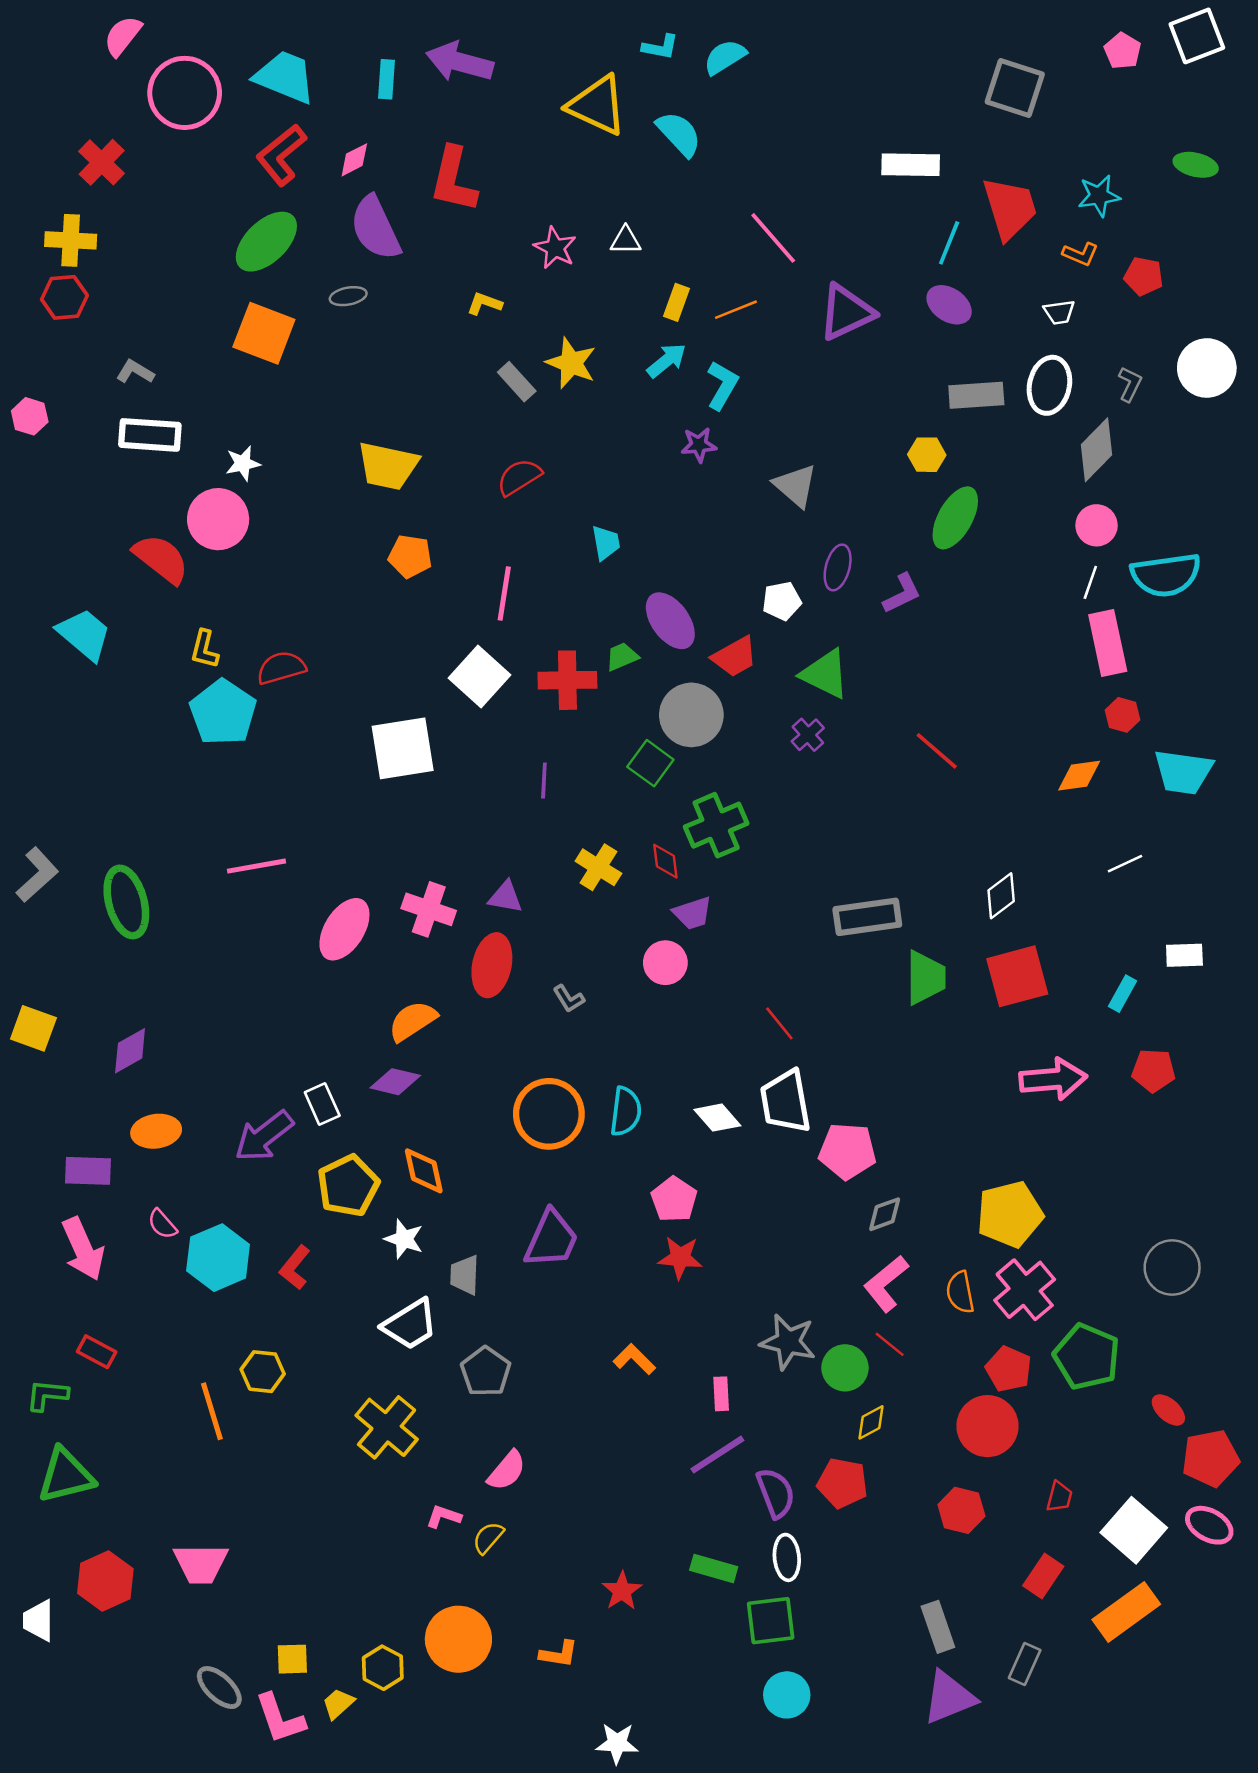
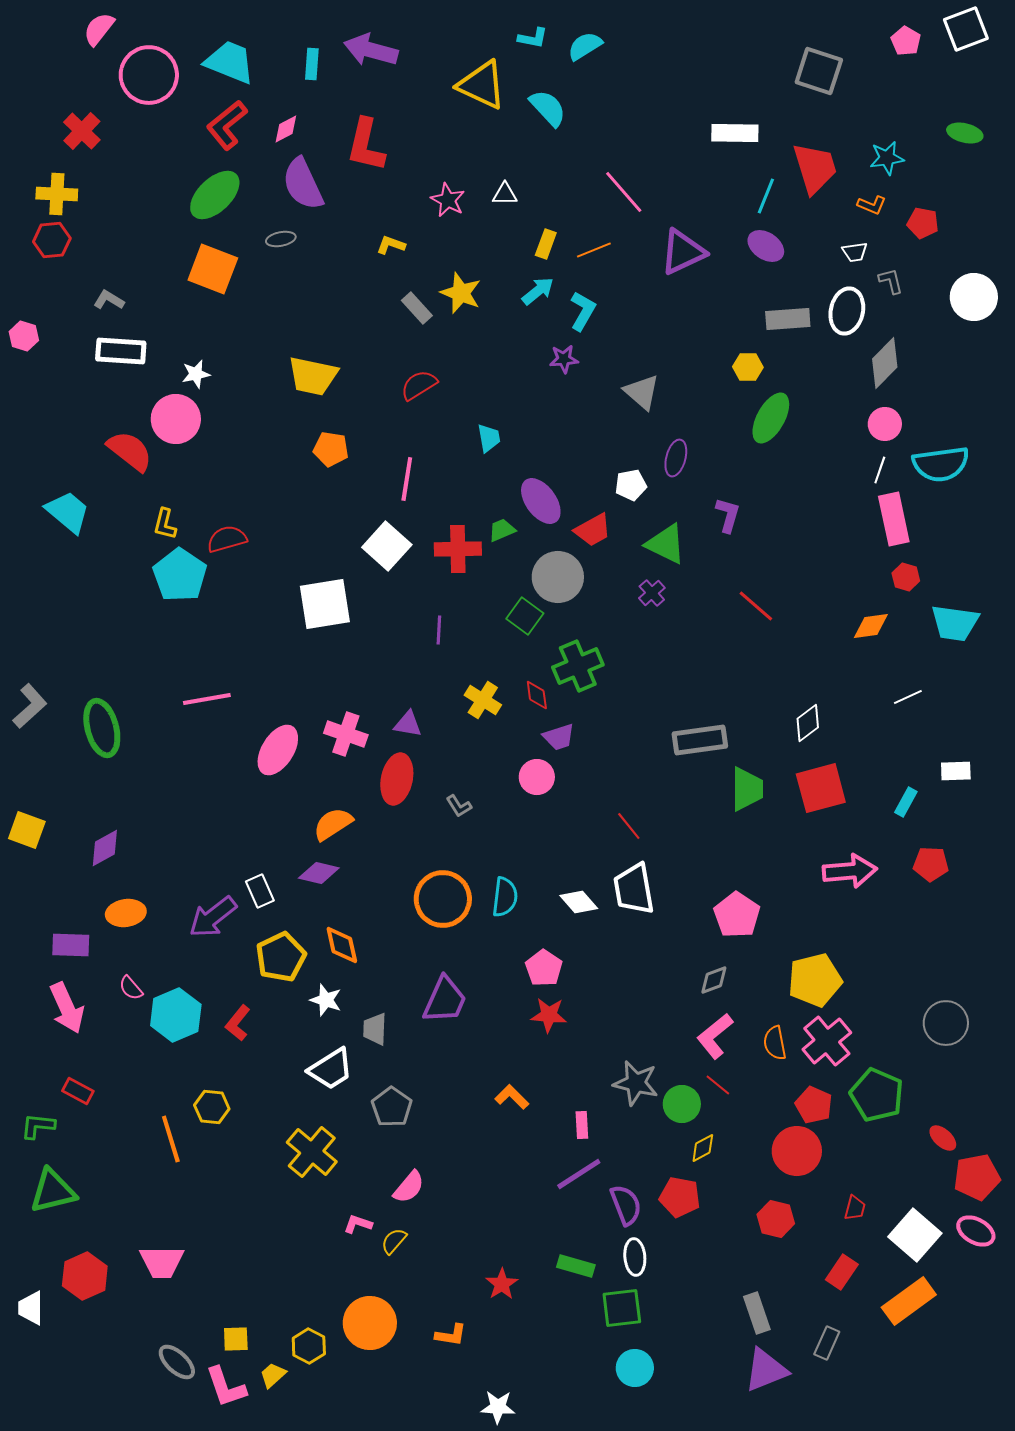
gray L-shape: (1130, 384) -> (891, 281), moved, turned -40
purple L-shape: (902, 593) -> (728, 515), moved, turned -48
pink pentagon: (847, 1151) -> (737, 915), moved, turned 30

